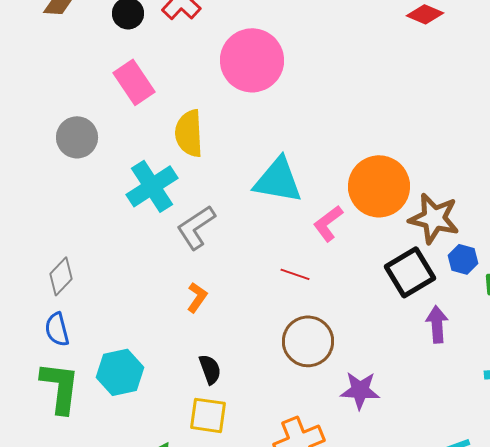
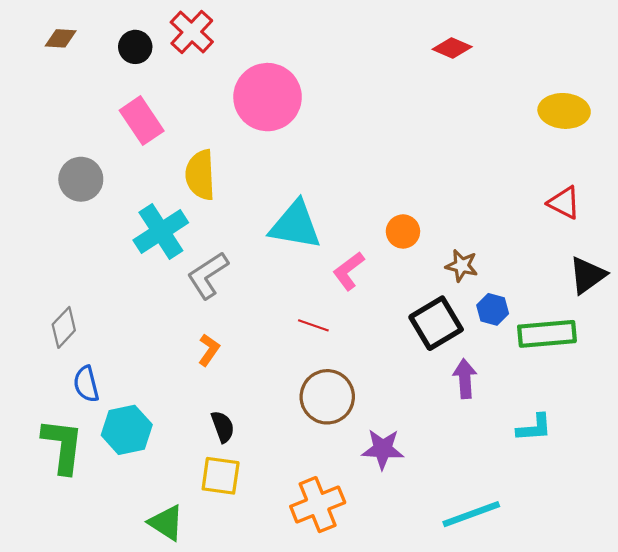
orange circle: (379, 186) -> (403, 231), size x0.5
brown star: (434, 218) -> (462, 266), size x0.6
blue semicircle: (57, 329) -> (86, 384), moved

